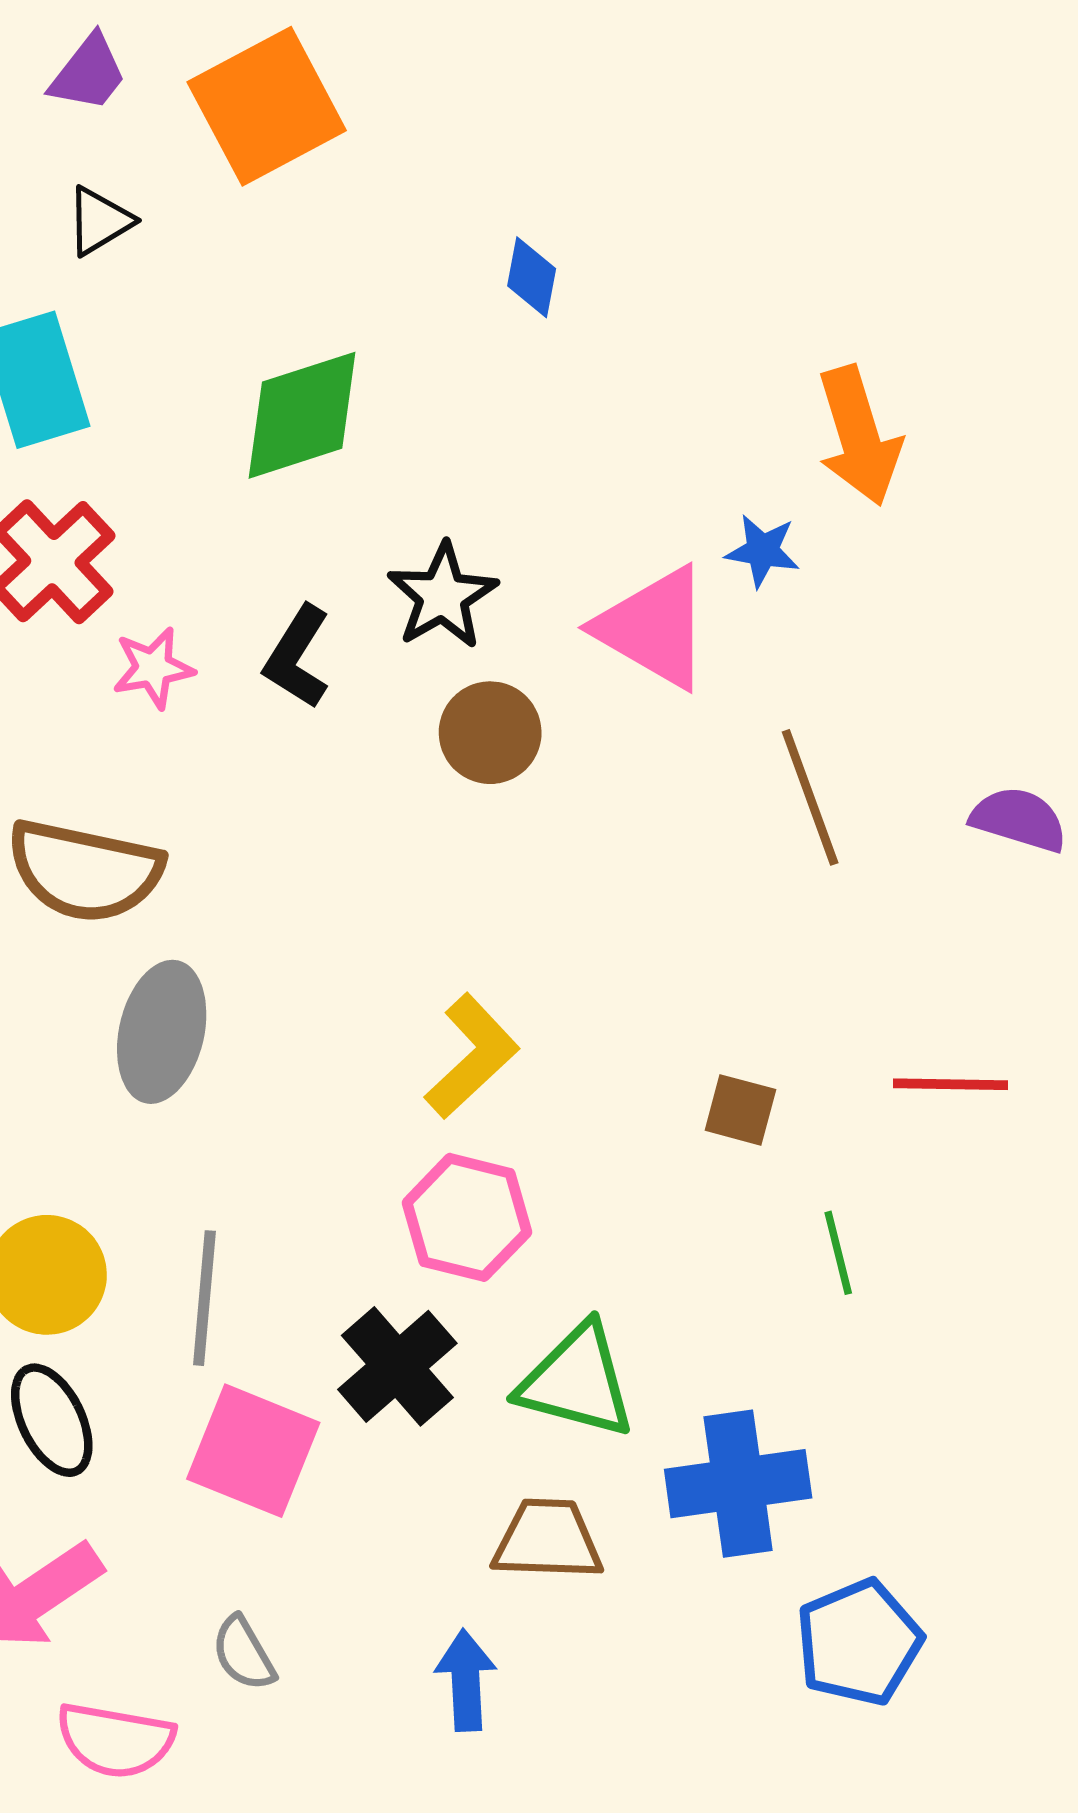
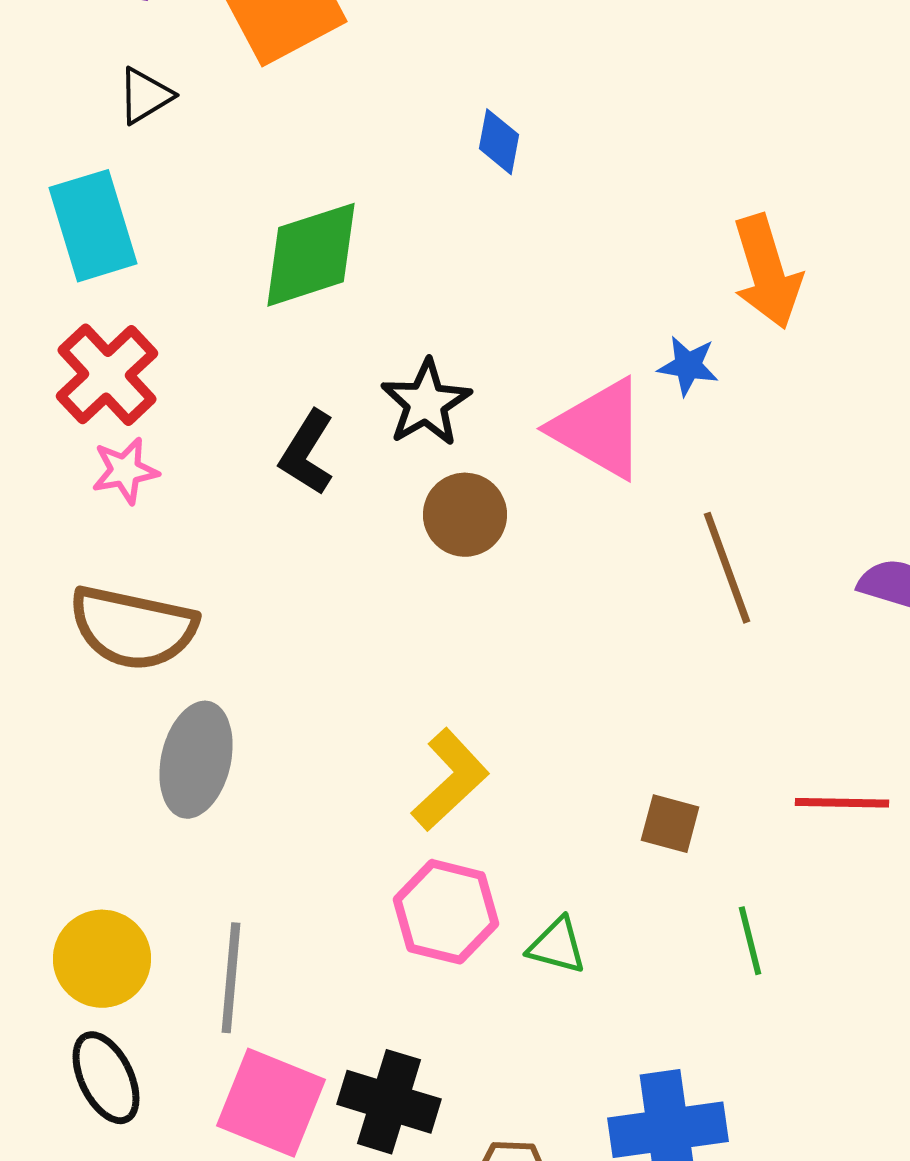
pink star: (153, 668) -> (125, 471), moved
black cross: (397, 1366) -> (389, 1102), moved, turned -32
green triangle: (577, 1381) -> (557, 946), moved, size x0.6

